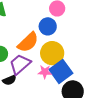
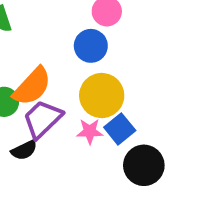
orange semicircle: (28, 42) -> (32, 86), moved
blue square: (61, 71) -> (120, 129), size x0.7

